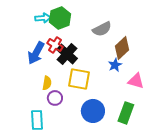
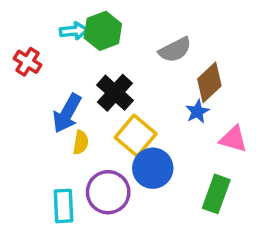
red cross: (55, 45) -> (27, 62), moved
blue arrow: (36, 53) -> (67, 113), moved
yellow square: (79, 79) -> (136, 136), turned 30
purple circle: (55, 98) -> (108, 192), moved, size x1.6
blue circle: (93, 111) -> (153, 168), moved

